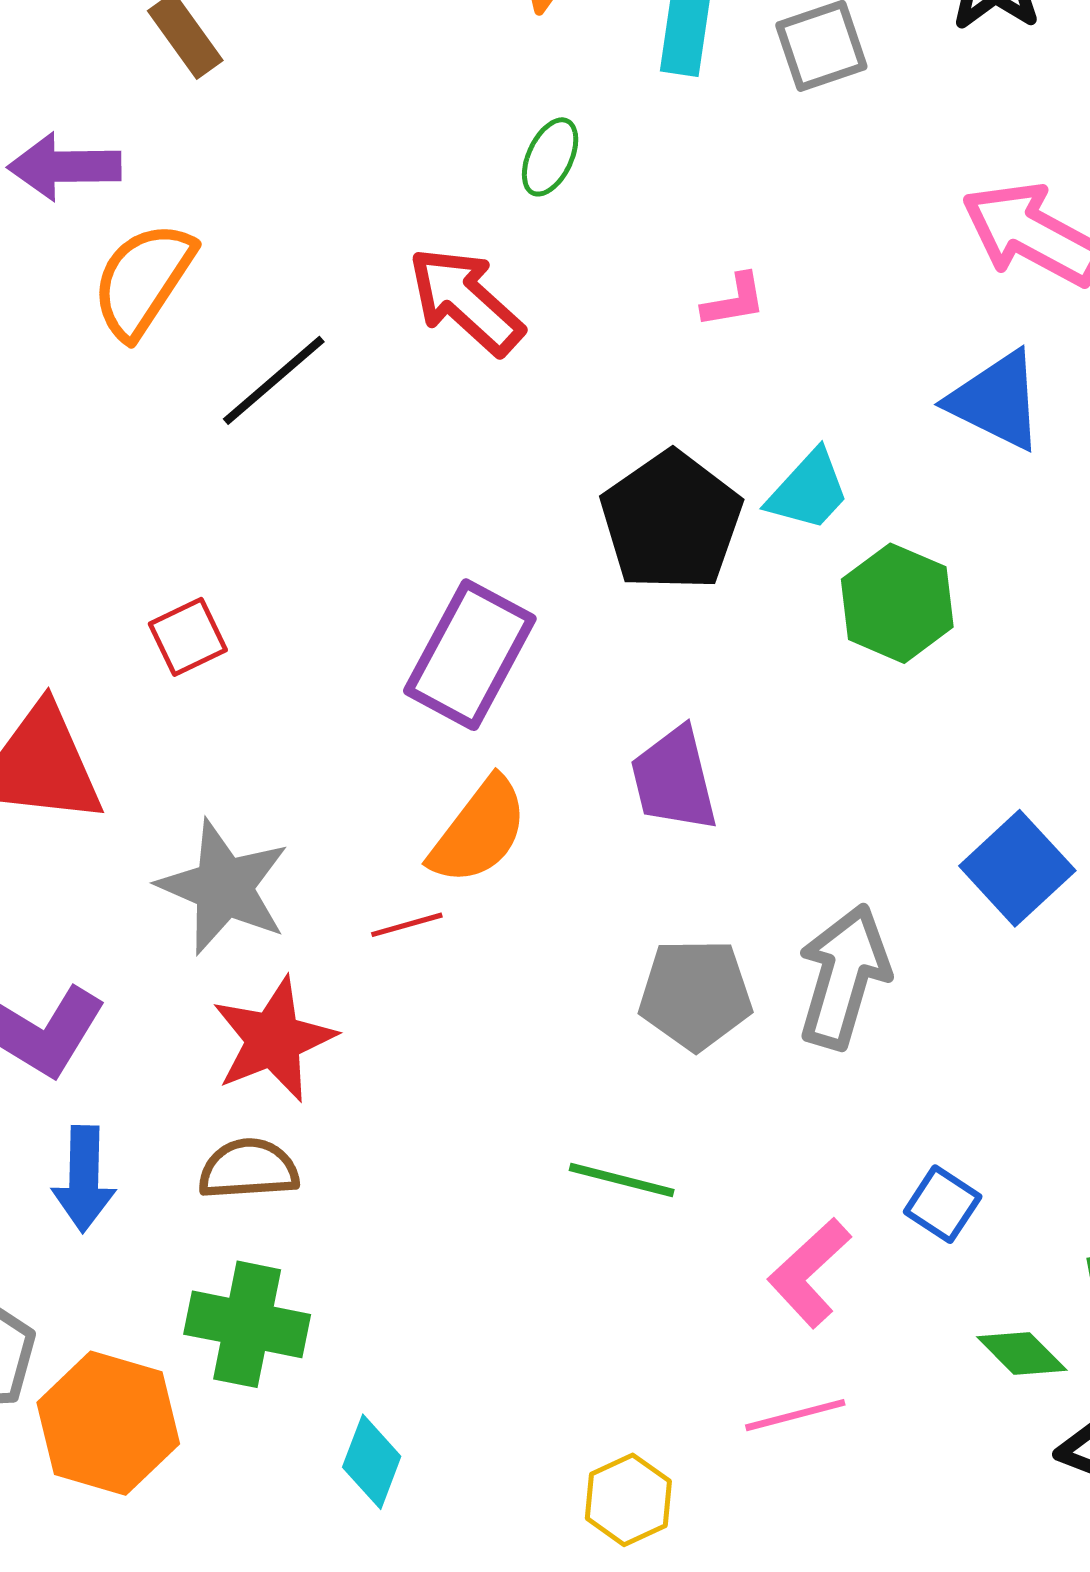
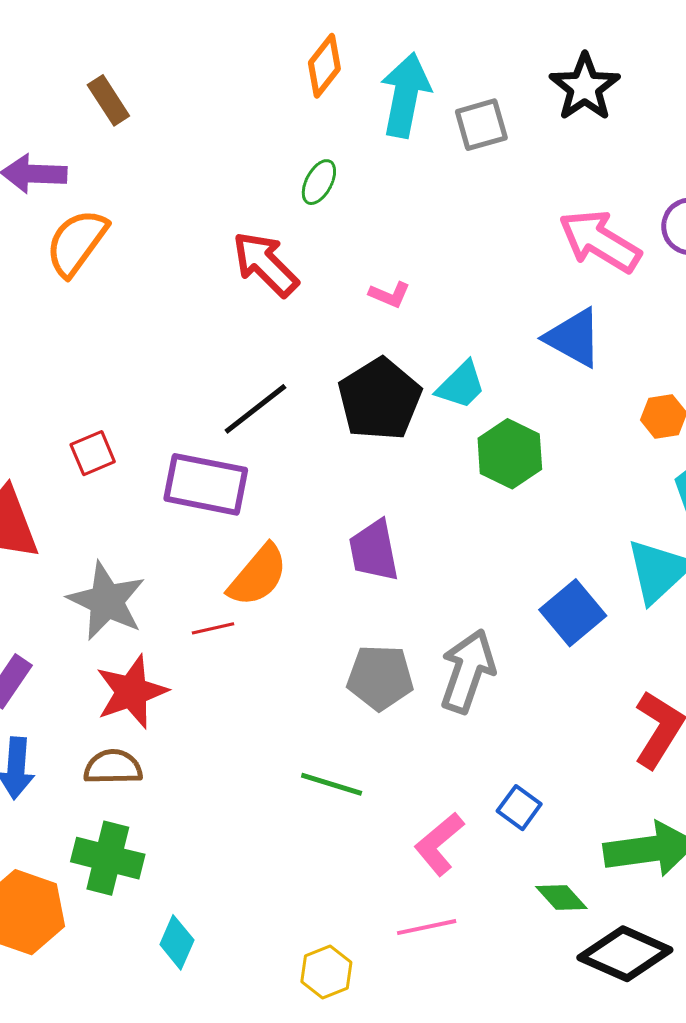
pink L-shape: (734, 301) -> (390, 295), moved, turned 30
black line: (274, 380) -> (255, 409), moved
purple rectangle: (470, 655) -> (206, 484), moved, turned 70

